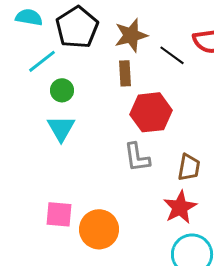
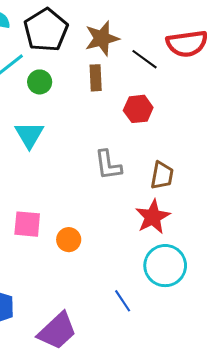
green circle: (62, 90) -> (40, 82), moved
red hexagon: (151, 112) -> (138, 109), moved, size x0.7
orange circle: (99, 229) -> (69, 240), size x0.6

